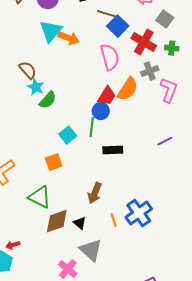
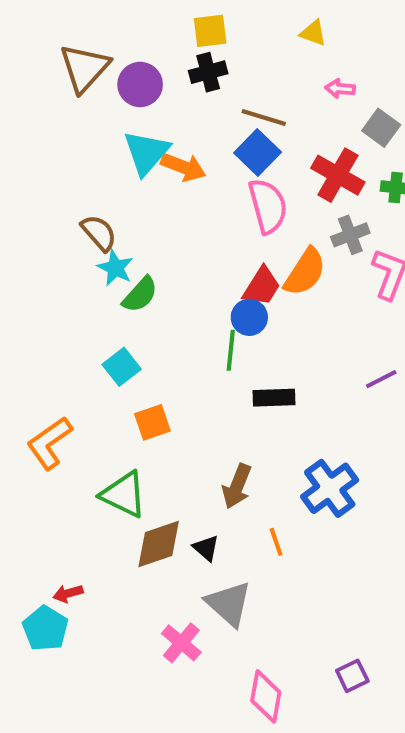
blue square: (118, 26) -> (258, 152), moved
cyan square: (68, 135) -> (122, 367), moved
blue cross: (139, 213) -> (330, 488), moved

